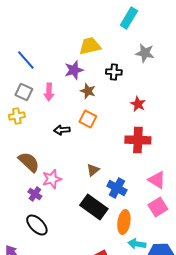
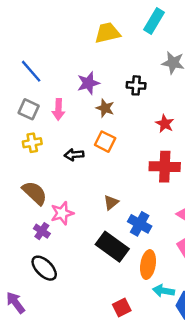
yellow trapezoid: (90, 46) -> (107, 33), moved
yellow cross: (17, 116) -> (32, 143), moved

